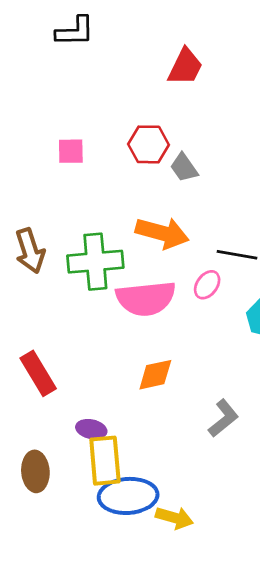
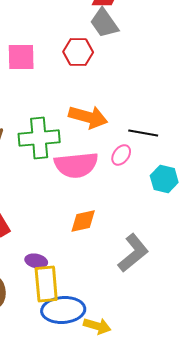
pink square: (71, 151) -> (21, 57), size x1.4
gray trapezoid: (184, 168) -> (104, 23), moved, size x1.4
gray L-shape: (223, 418) -> (133, 253), size x1.4

